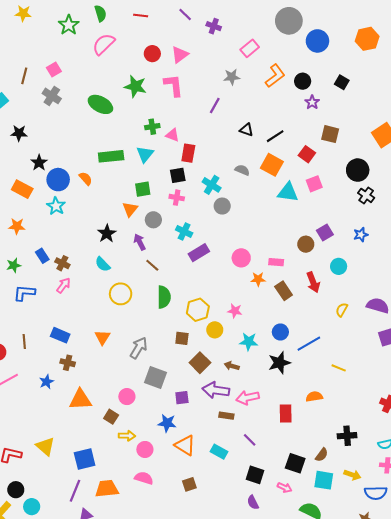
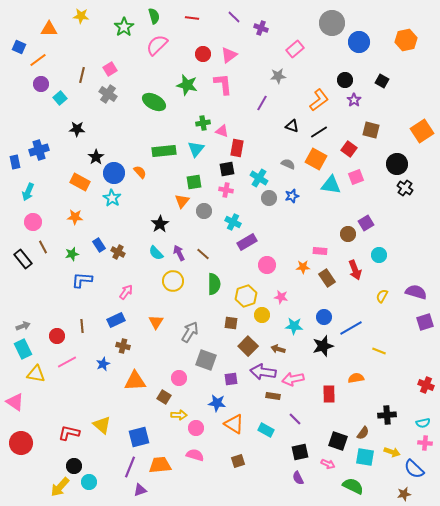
orange L-shape: (275, 76) -> (319, 100), moved
blue star: (361, 235) -> (292, 196), moved
purple arrow: (140, 242) -> (179, 253), moved
pink circle: (241, 258) -> (267, 265), moved
pink arrow: (63, 285) -> (126, 292), moved
blue rectangle: (60, 335) -> (116, 320), turned -48
black square: (255, 475) -> (300, 452), turned -30
blue semicircle: (376, 493) -> (414, 469), turned 45

